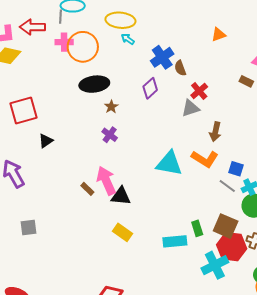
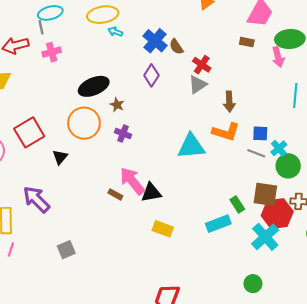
orange circle: (83, 47) -> (84, 123), moved

